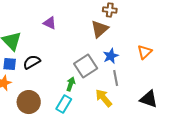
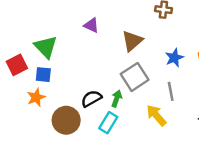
brown triangle: (100, 29) -> (132, 41), moved
blue star: (111, 56) -> (174, 58), moved
black semicircle: (32, 62) -> (91, 99), moved

